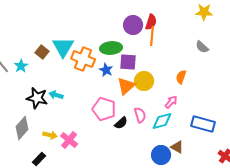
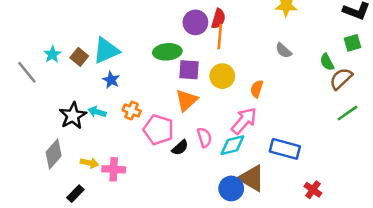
cyan triangle: (63, 47) -> (106, 51), turned 35
orange cross: (83, 59) -> (132, 111), moved, size x0.6
cyan star: (21, 66) -> (52, 54), moved
blue star: (106, 70) -> (111, 80), moved
yellow circle: (144, 81) -> (222, 76), moved
black star: (37, 98) -> (73, 116), turned 30
pink arrow: (171, 102) -> (244, 121), size x1.6
pink cross: (69, 140) -> (114, 169), turned -36
brown triangle: (177, 147) -> (252, 178), size x1.6

